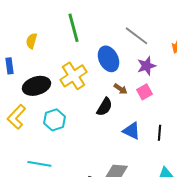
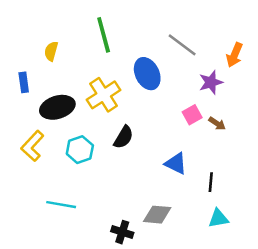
purple star: (146, 66) -> (211, 82), moved
brown arrow: (120, 89) -> (217, 124), moved
black semicircle: (104, 107) -> (123, 137), moved
black line: (159, 133) -> (211, 182), moved

